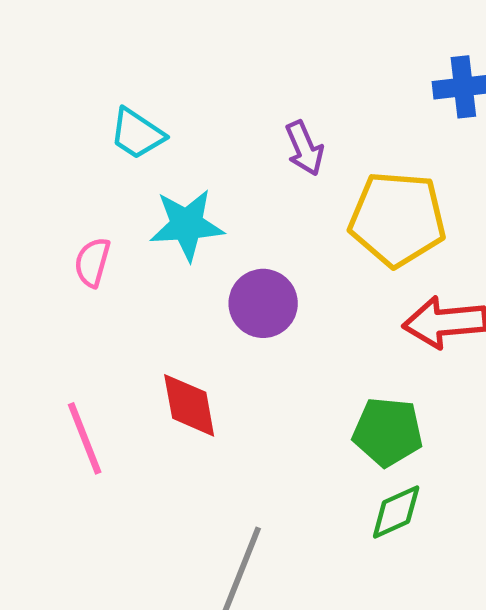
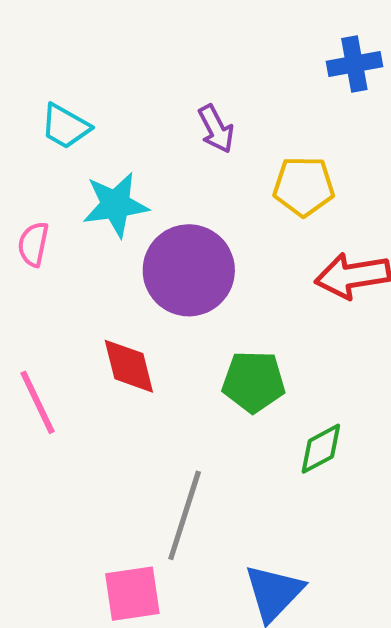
yellow pentagon: (397, 219) -> (304, 186), size x0.7
purple circle: (263, 303) -> (189, 270), size x1.5
green pentagon: (388, 432) -> (254, 382), moved

